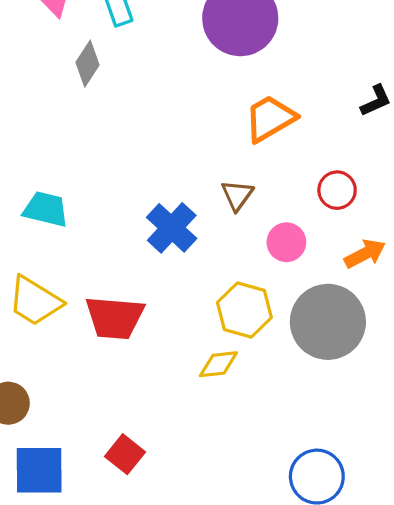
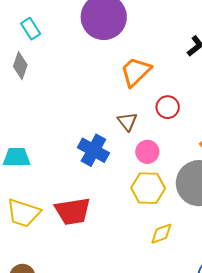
red circle: (337, 190) -> (168, 107), moved
pink circle: (286, 242) -> (147, 152), moved
yellow diamond: (218, 364) -> (161, 234), moved

